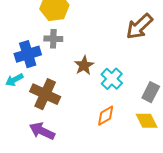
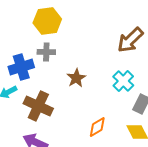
cyan cross: (112, 79) -> (123, 81), moved

